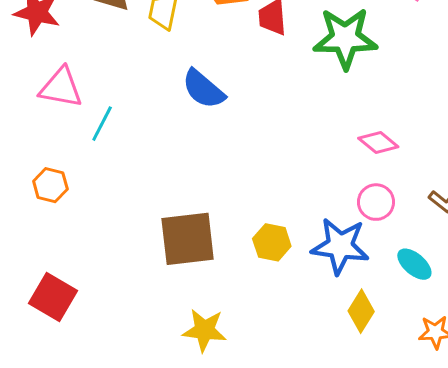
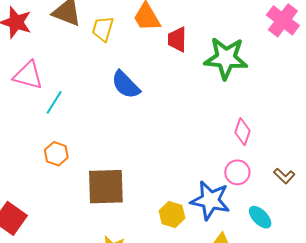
pink diamond: (378, 142) -> (242, 132), turned 64
orange hexagon: (50, 185) -> (56, 154), moved
yellow hexagon: (272, 242) -> (172, 215), moved

